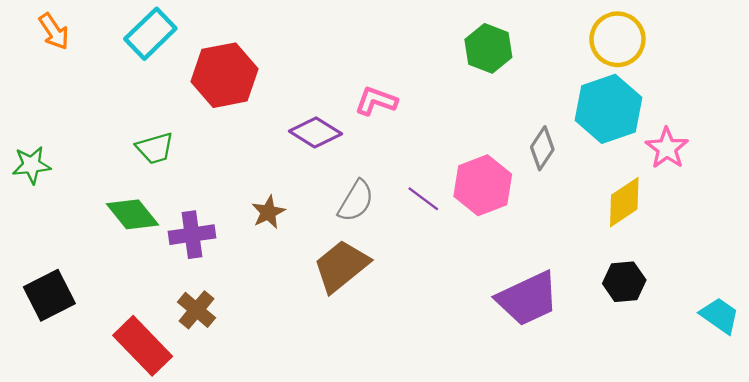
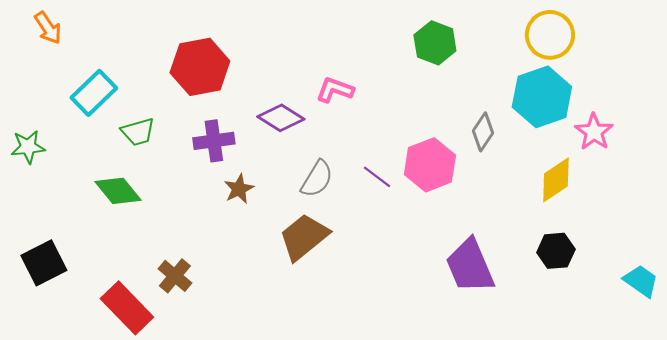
cyan rectangle: (150, 34) -> (94, 93), moved
purple cross: (192, 235) -> (214, 141), moved
purple trapezoid: (528, 299) -> (470, 266), turned 92

